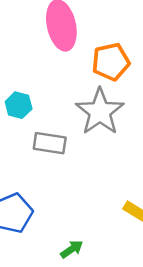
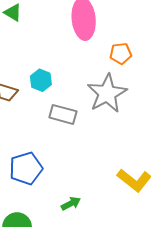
orange pentagon: (111, 62) -> (121, 53), size x0.7

